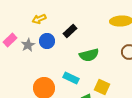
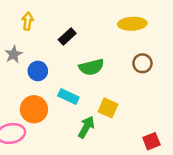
yellow arrow: (39, 19) -> (28, 21), turned 120
blue circle: (47, 41) -> (38, 71), moved

